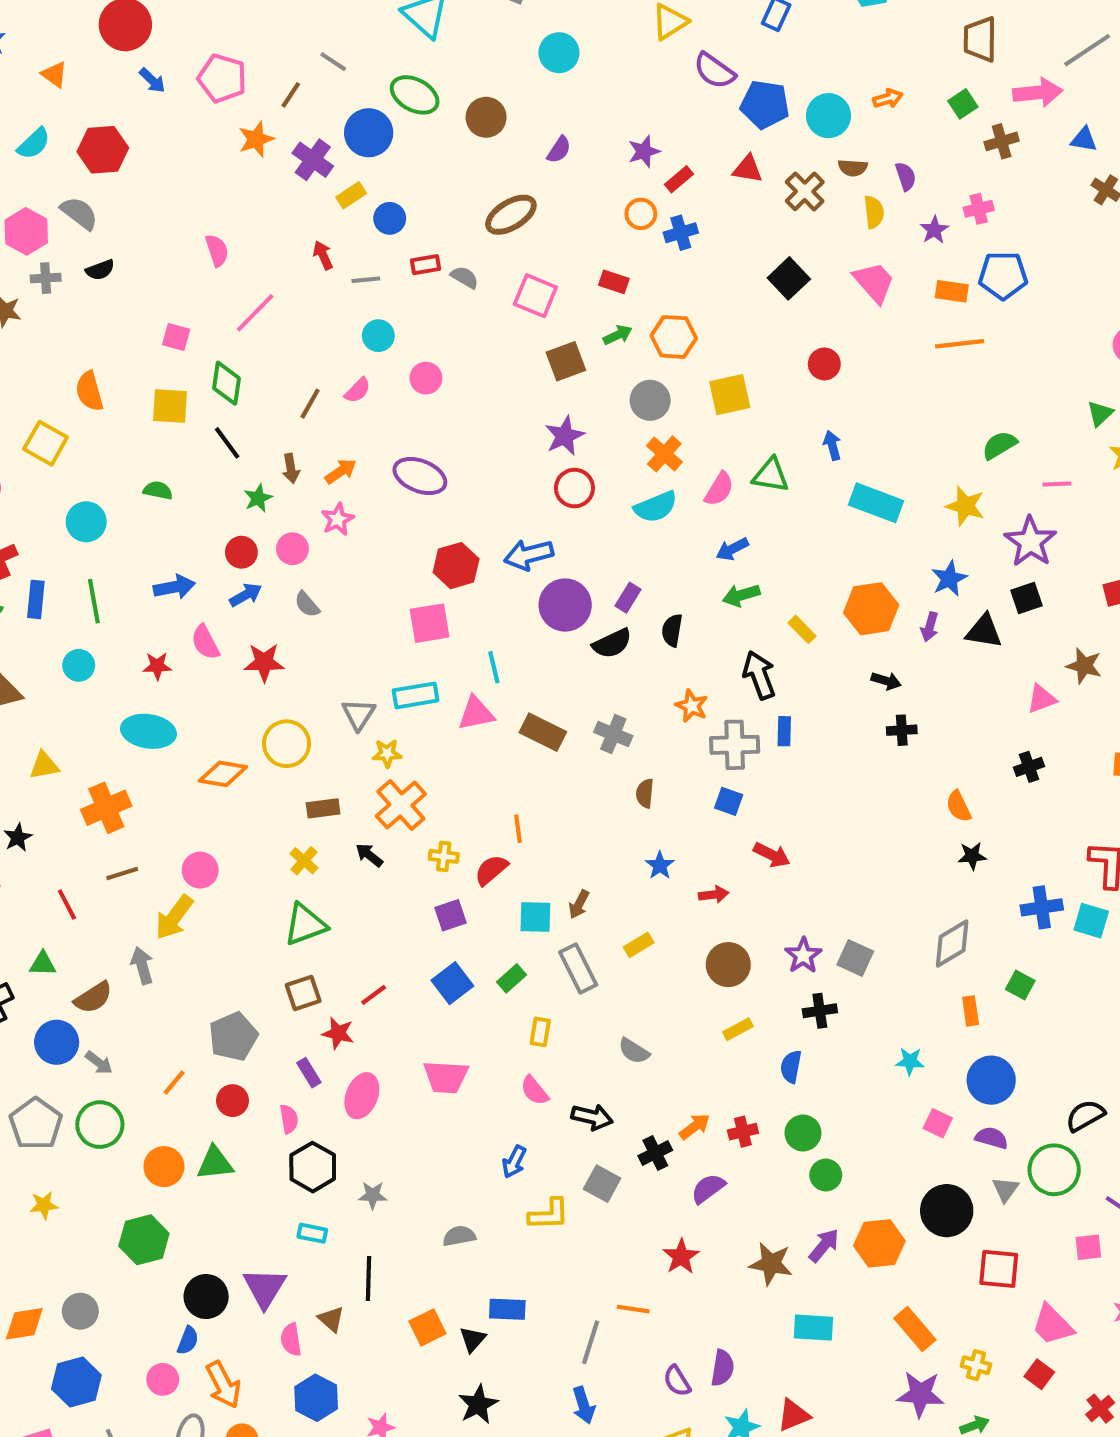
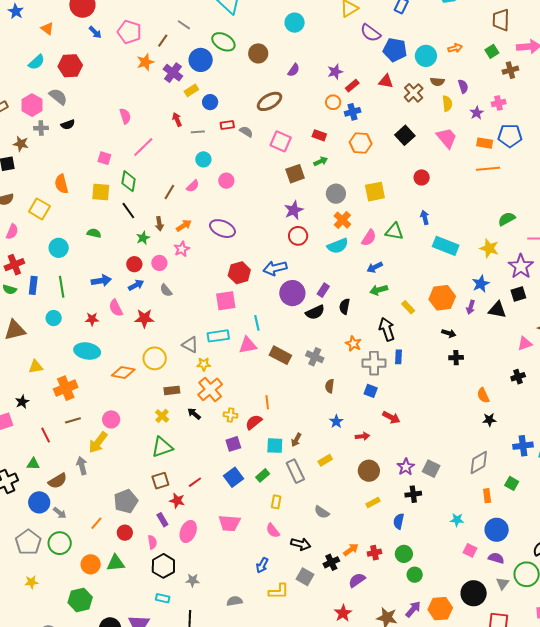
orange hexagon: (674, 337) -> (361, 143), moved
gray triangle: (359, 714) -> (190, 345), turned -36

